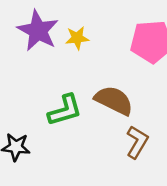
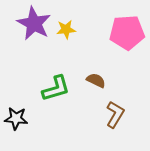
brown semicircle: (114, 100) -> (96, 80), size x0.6

